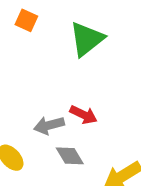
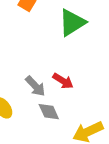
gray arrow: (49, 125) -> (35, 86), turned -125

